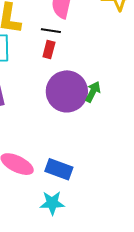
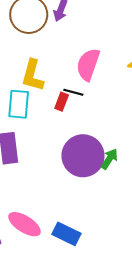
red rectangle: (49, 50) -> (62, 102), moved

